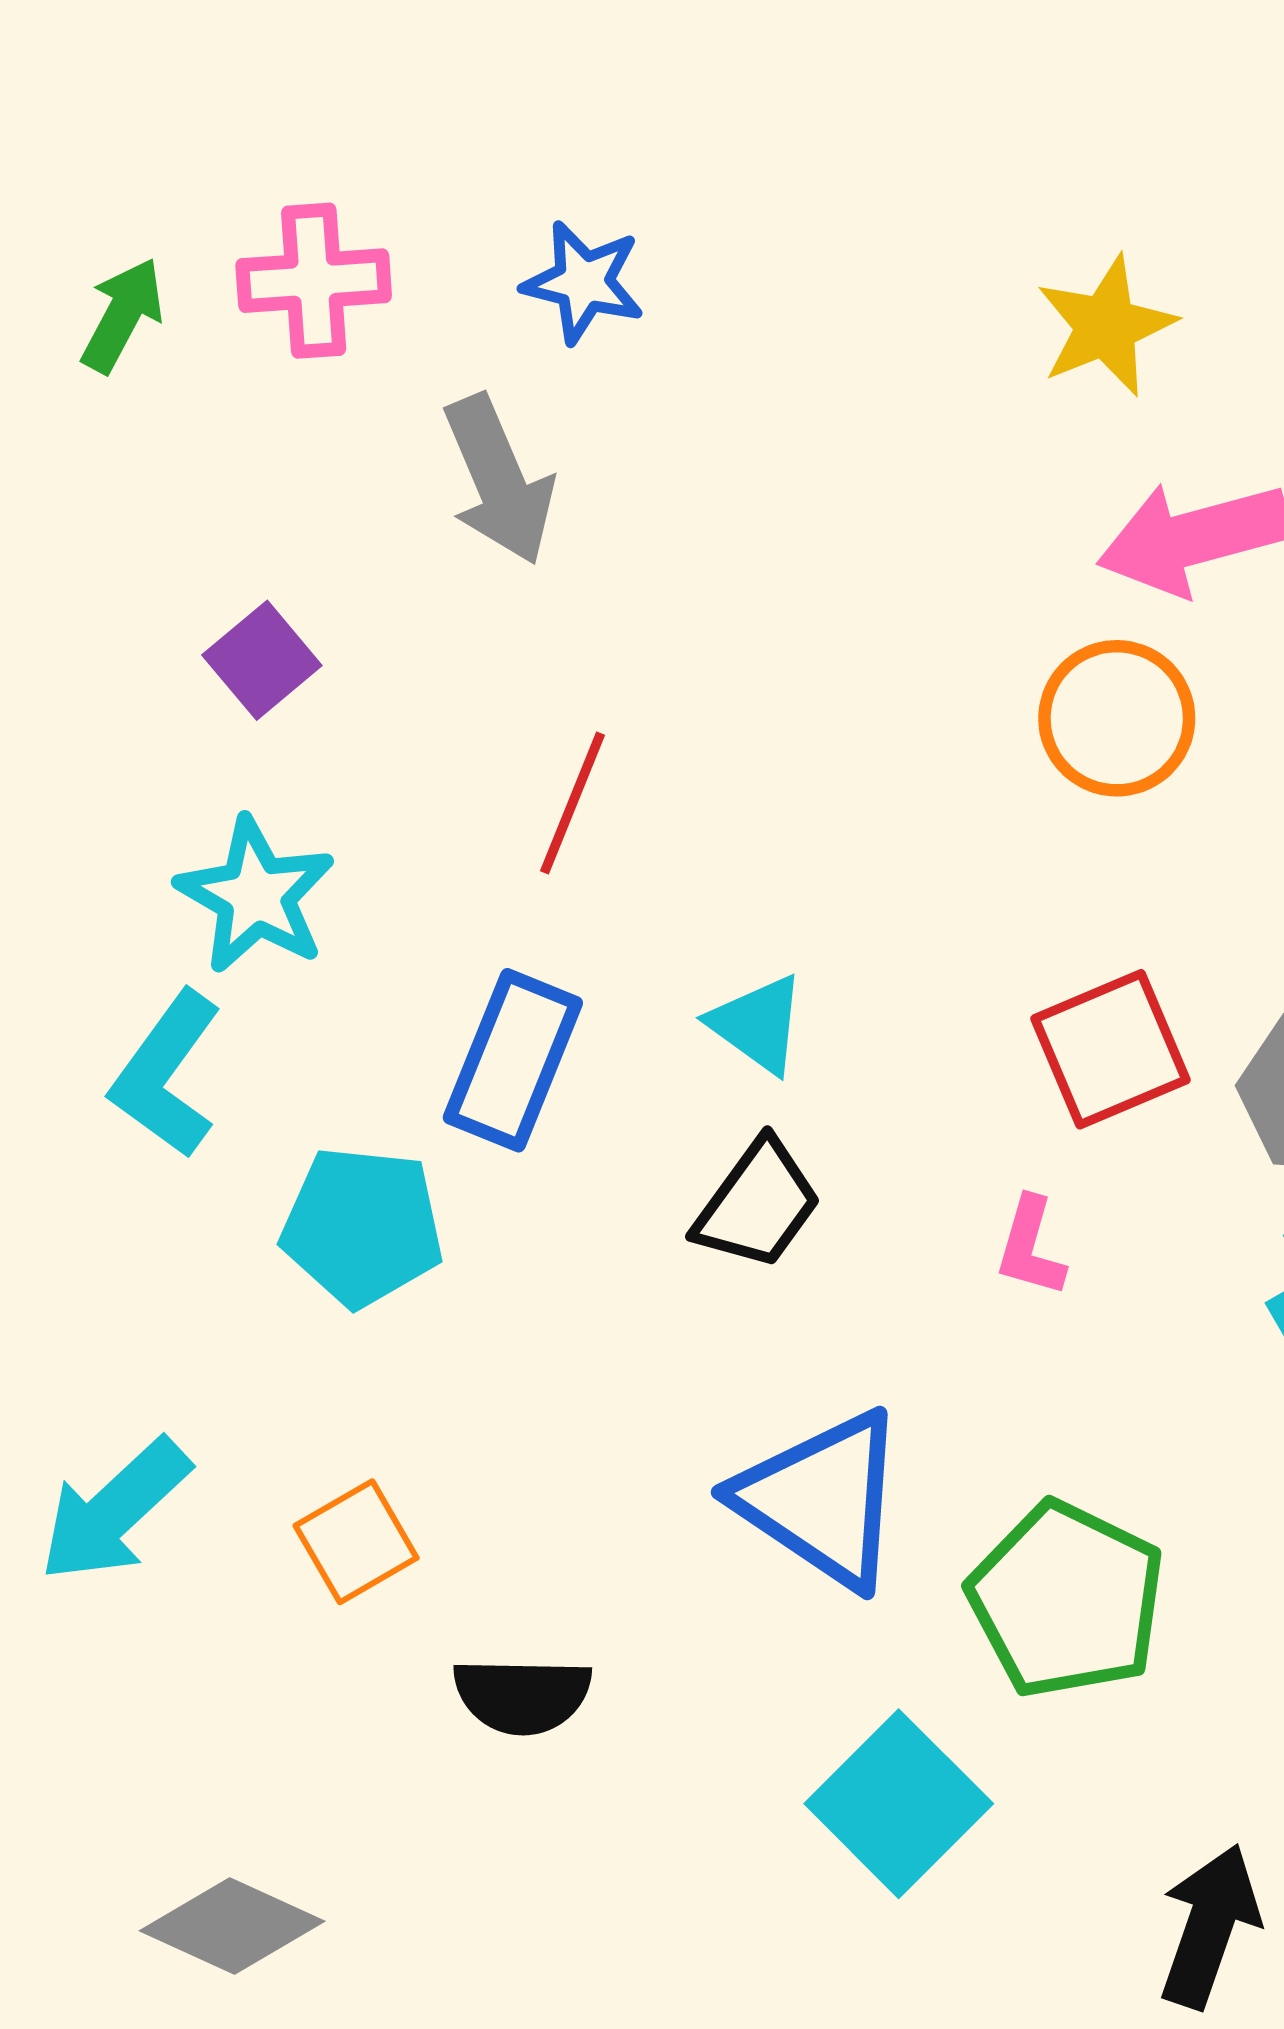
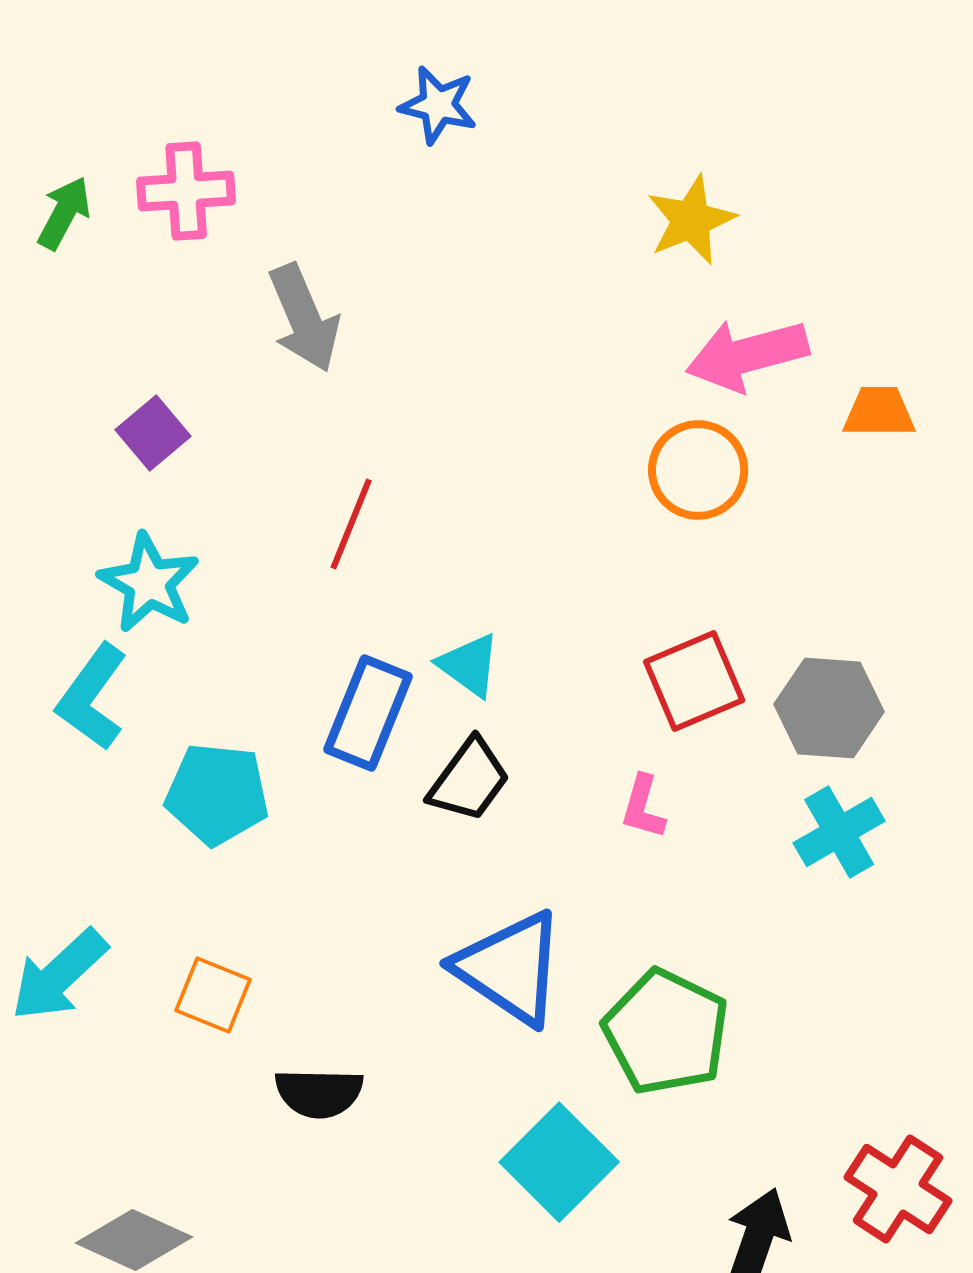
blue star: (583, 282) -> (438, 105), moved
blue rectangle: (513, 1060) -> (368, 713), moved
orange square: (356, 1542) -> (213, 995), turned -38

